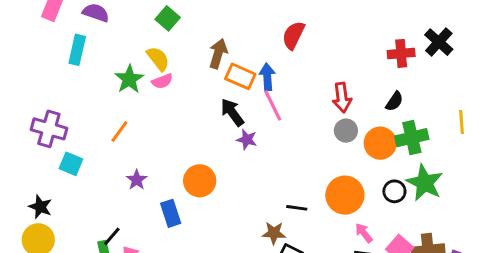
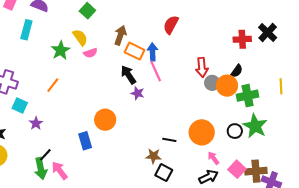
pink semicircle: (162, 81) -> (90, 53), moved
gray circle: (346, 131) -> (212, 83), moved
orange circle: (380, 143) -> (227, 86), moved
purple star: (137, 180) -> (36, 123), moved

